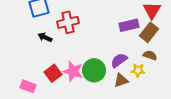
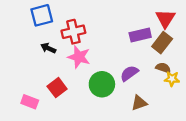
yellow star: (138, 70) -> (172, 79), moved
pink star: (73, 71) -> (79, 57), moved
brown triangle: (121, 80) -> (139, 103), moved

